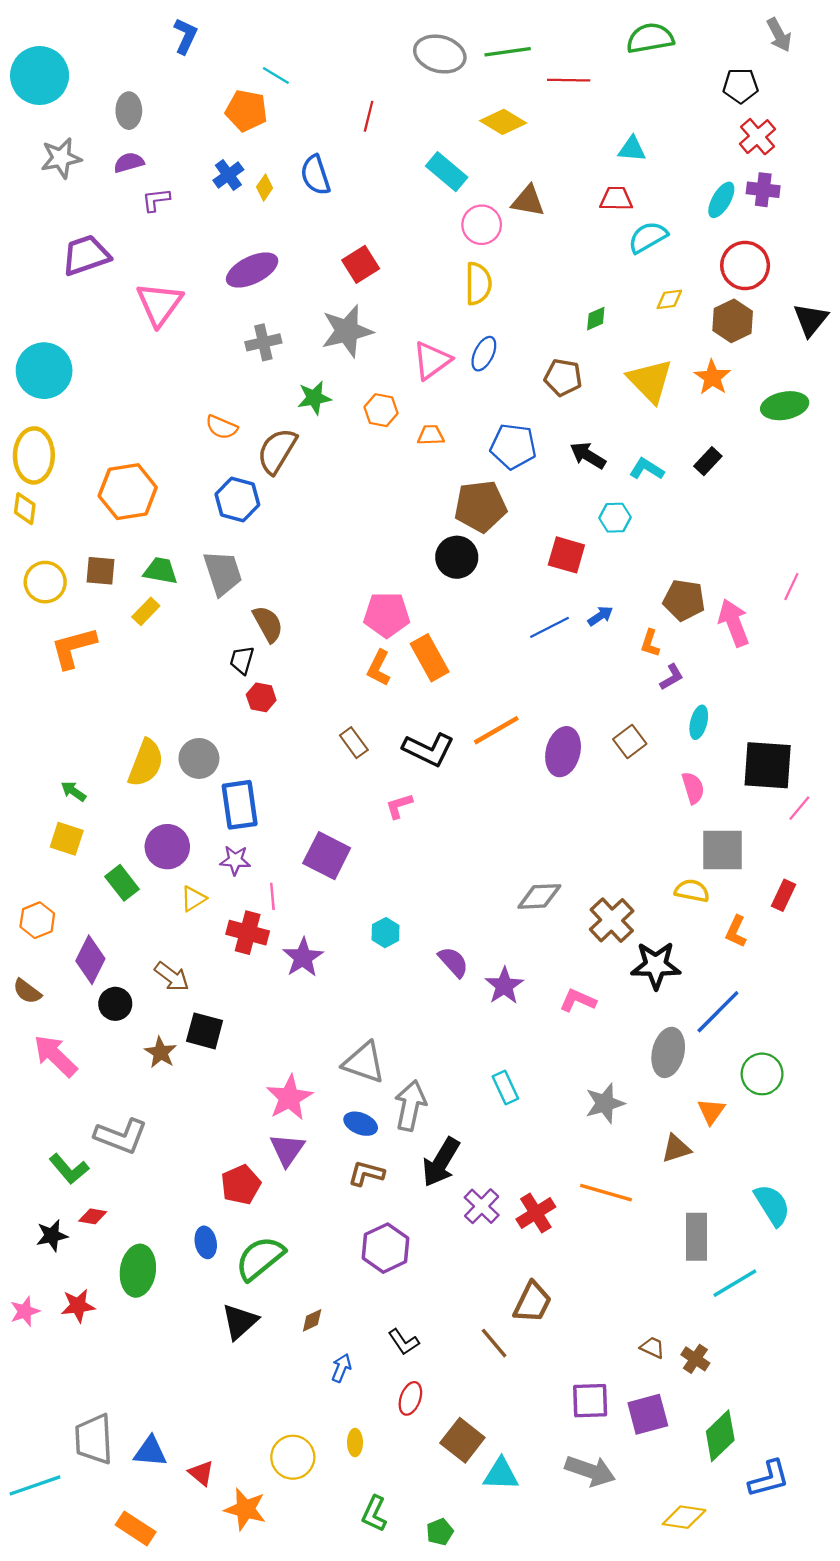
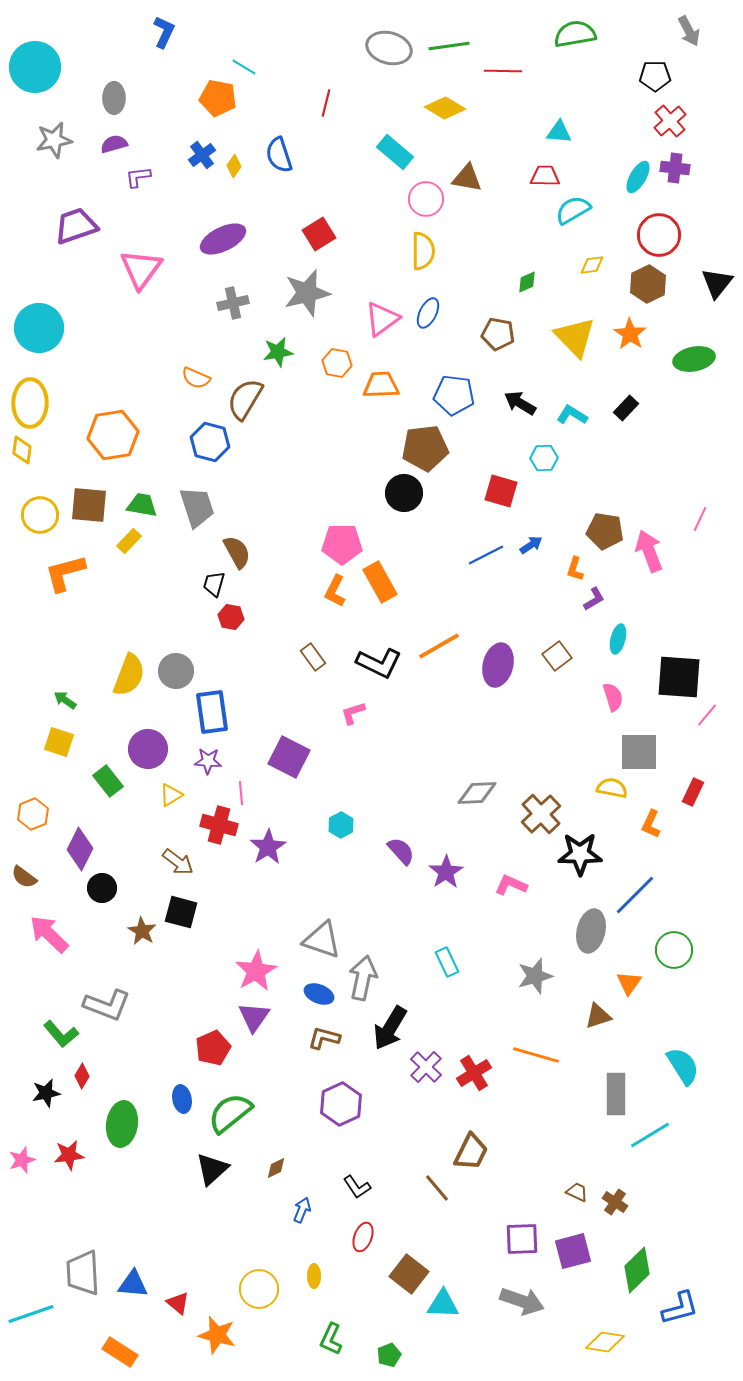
orange trapezoid: (431, 435) -> (381, 385), size x1.5
brown square: (101, 571) -> (89, 505), size x1.4
brown arrow: (172, 977) -> (178, 862), moved
red diamond: (93, 1216) -> (82, 1076), turned -70

